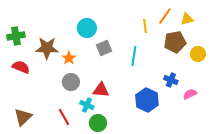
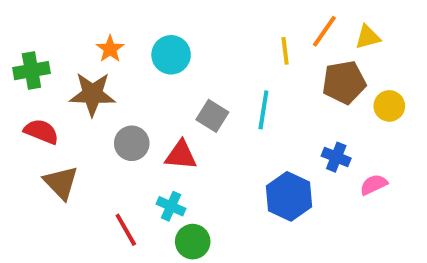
gray square: (104, 48) -> (212, 116), moved, turned -35
orange star: (69, 58) -> (110, 49), moved
gray circle: (71, 82) -> (132, 143), moved
red triangle: (101, 90) -> (181, 155), moved
brown triangle: (23, 117) -> (61, 183), moved, turned -30

